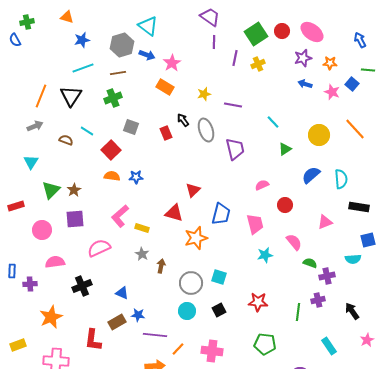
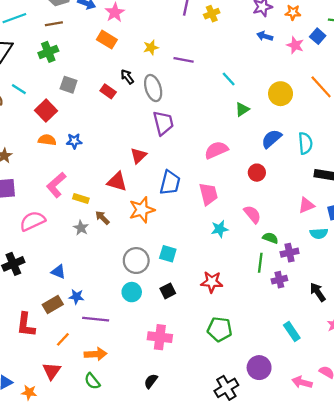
red rectangle: (166, 133) -> (108, 91), turned -32
purple trapezoid: (235, 149) -> (163, 123), moved
pink semicircle: (262, 185) -> (216, 150), size x1.5
red circle: (285, 205) -> (257, 173), moved
pink triangle: (325, 222) -> (306, 205), moved
brown arrow: (161, 266) -> (102, 218), moved, turned -56
green line: (298, 312) -> (260, 263), moved
orange line: (178, 349) -> (63, 339), moved

